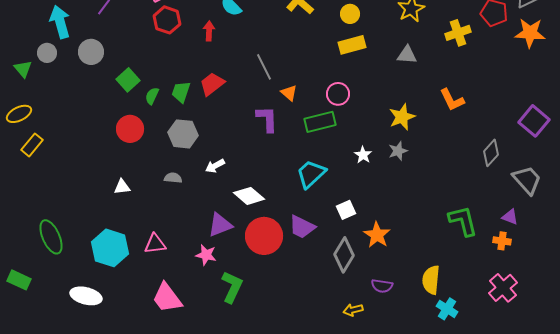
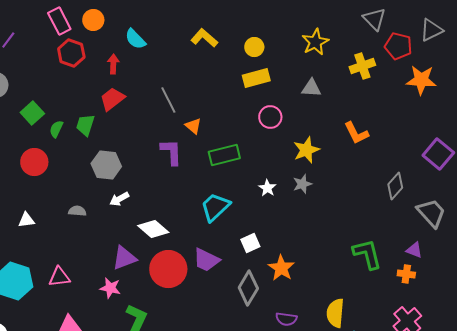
orange star: (530, 33) -> (421, 80), moved
red trapezoid: (212, 84) -> (112, 99), moved
pink circle: (338, 94) -> (270, 117), moved
gray hexagon: (183, 134) -> (106, 165), moved

